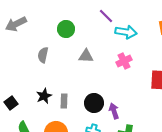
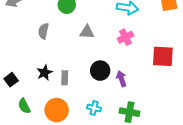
black circle: (94, 103) -> (100, 71), moved
purple arrow: (114, 111) -> (121, 79), moved

